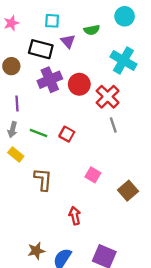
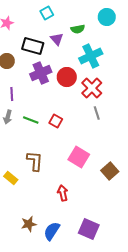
cyan square: (52, 21) -> (47, 13), moved, turned -32
cyan cross: (123, 60) -> (91, 56), moved, turned 35
yellow rectangle: (16, 154) -> (11, 178), moved
pink square: (93, 175) -> (79, 157), size x1.5

